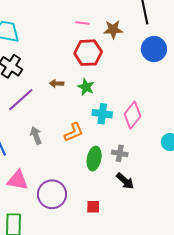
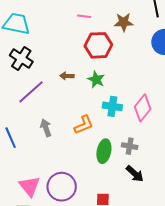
pink line: (82, 23) -> (84, 16), moved
pink triangle: (18, 180) -> (30, 186), moved, turned 40

